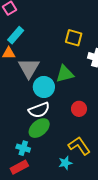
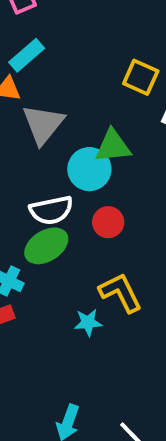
cyan circle: (44, 87) -> (89, 169), moved
red circle: (79, 109) -> (108, 222), moved

